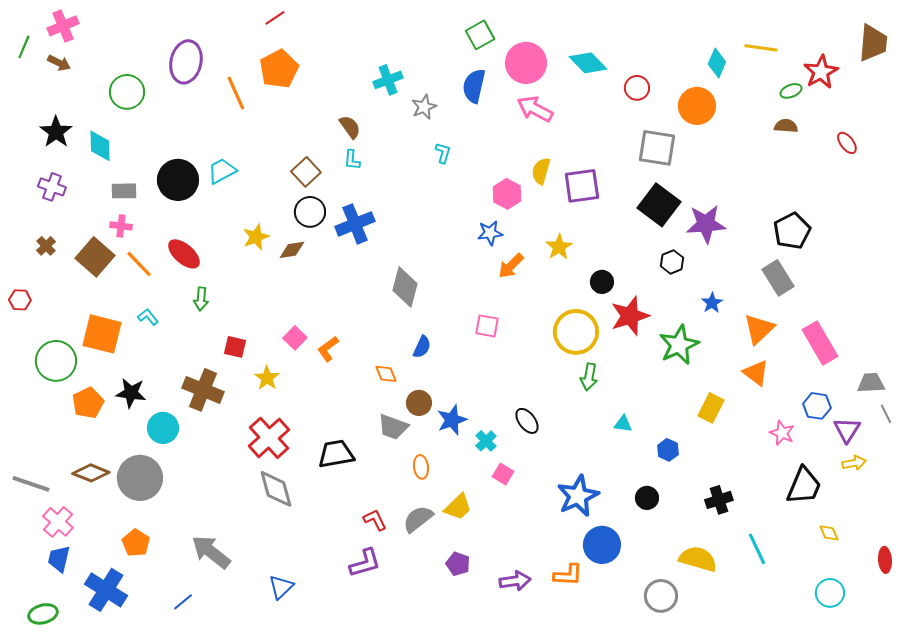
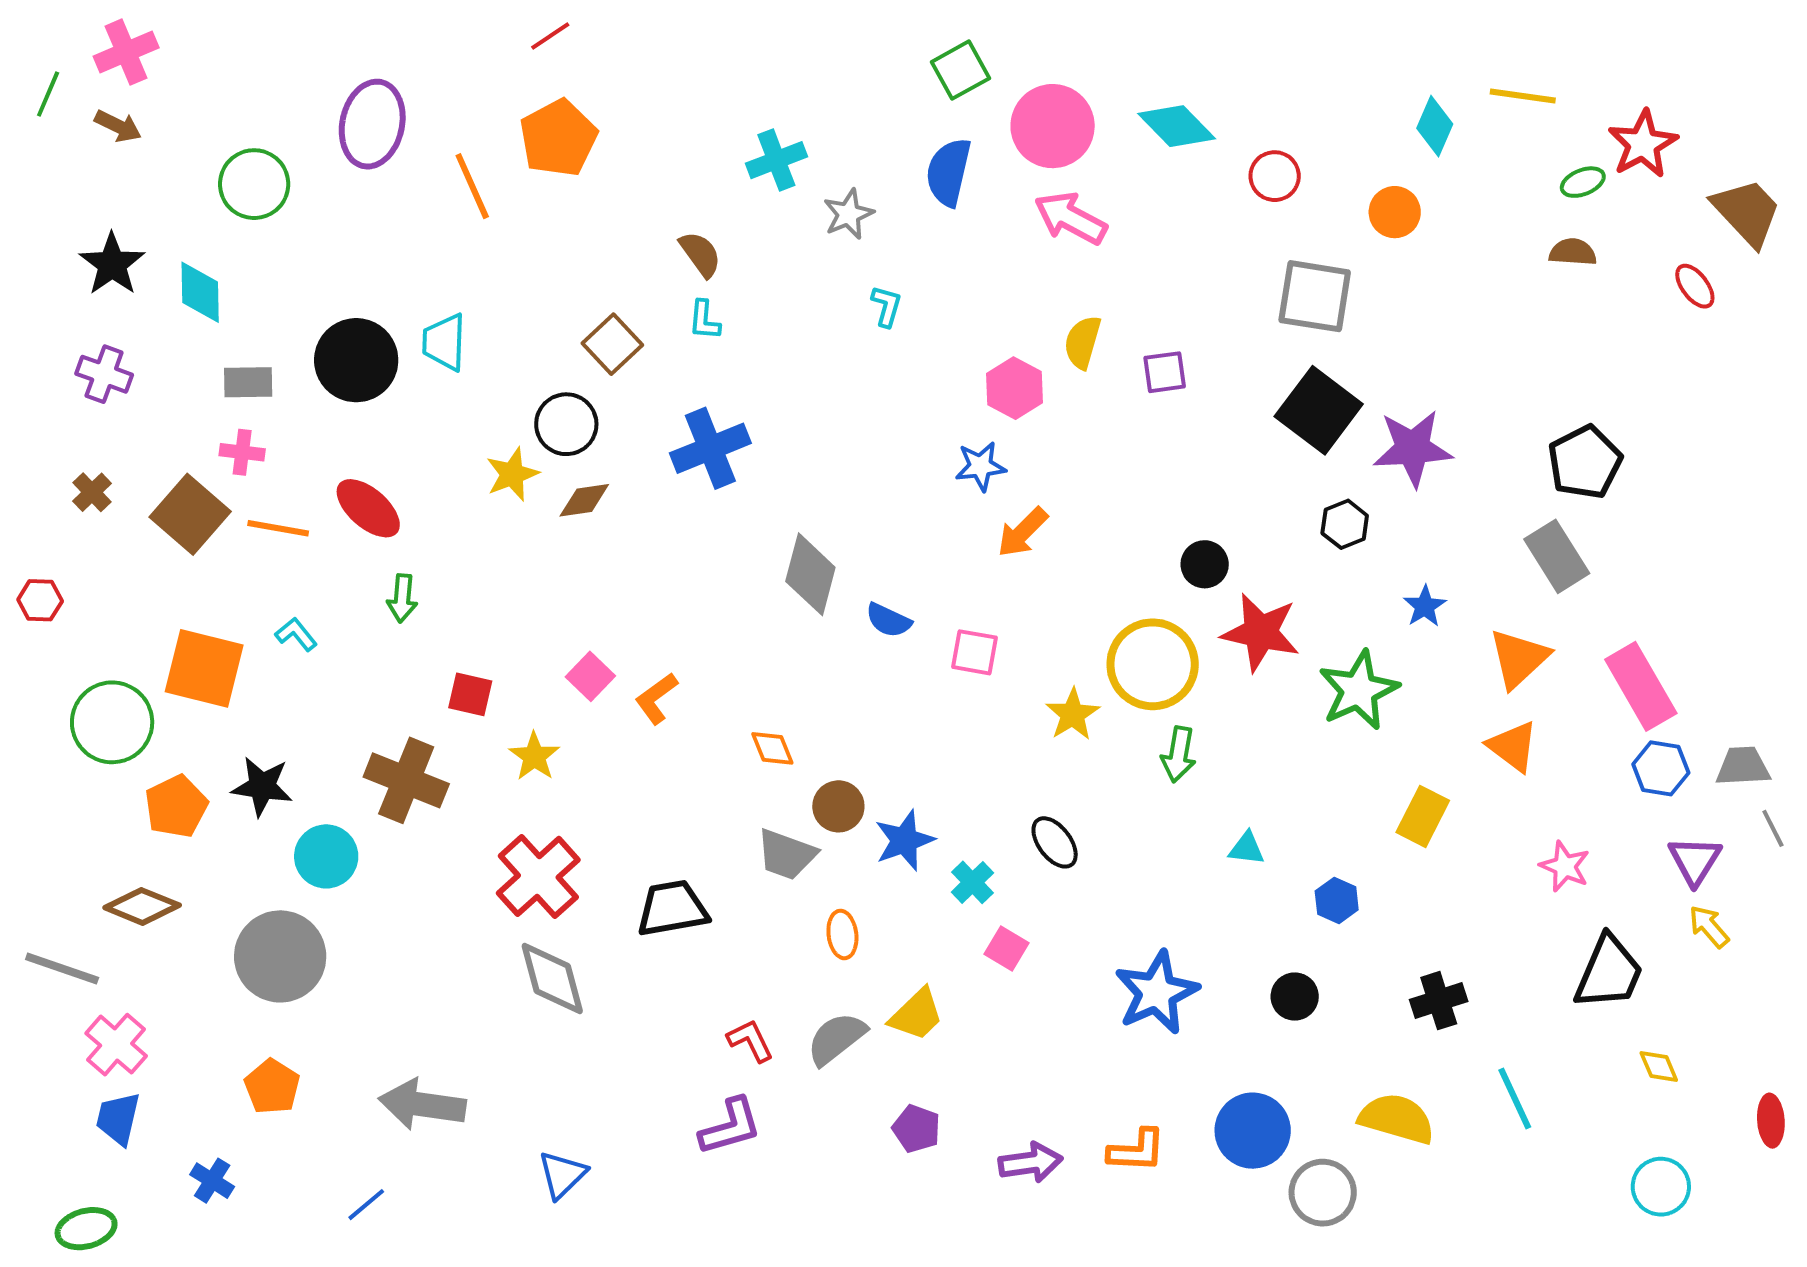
brown trapezoid: (873, 43) -> (1747, 212), moved, turned -48
orange circle: (697, 106) -> (1395, 212), size x0.7
cyan trapezoid: (222, 171) -> (444, 342), turned -60
purple square: (582, 186) -> (1165, 372), size x0.6
black circle: (310, 212) -> (566, 424), moved
yellow star: (559, 247) -> (1073, 714), moved
orange line: (139, 264) -> (278, 528), turned -36
red star: (630, 316) -> (1261, 632), turned 30
blue semicircle: (422, 347) -> (888, 620), moved, turned 90
blue hexagon: (817, 406) -> (1661, 768), moved
yellow arrow: (854, 463) -> (1709, 926), turned -120
brown diamond: (91, 473) -> (142, 906), moved
blue circle: (602, 545) -> (1253, 1131), moved
gray arrow: (211, 552) -> (422, 1105), turned -30
blue cross: (106, 590) -> (212, 1181), size x0.5

